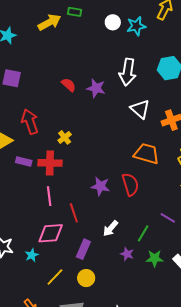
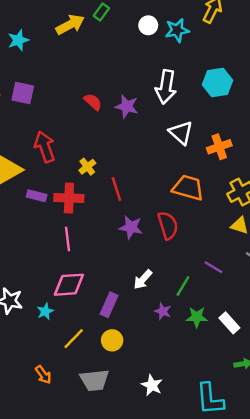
green rectangle: (75, 12) -> (101, 12), turned -64
red line: (74, 213) -> (116, 189), moved

